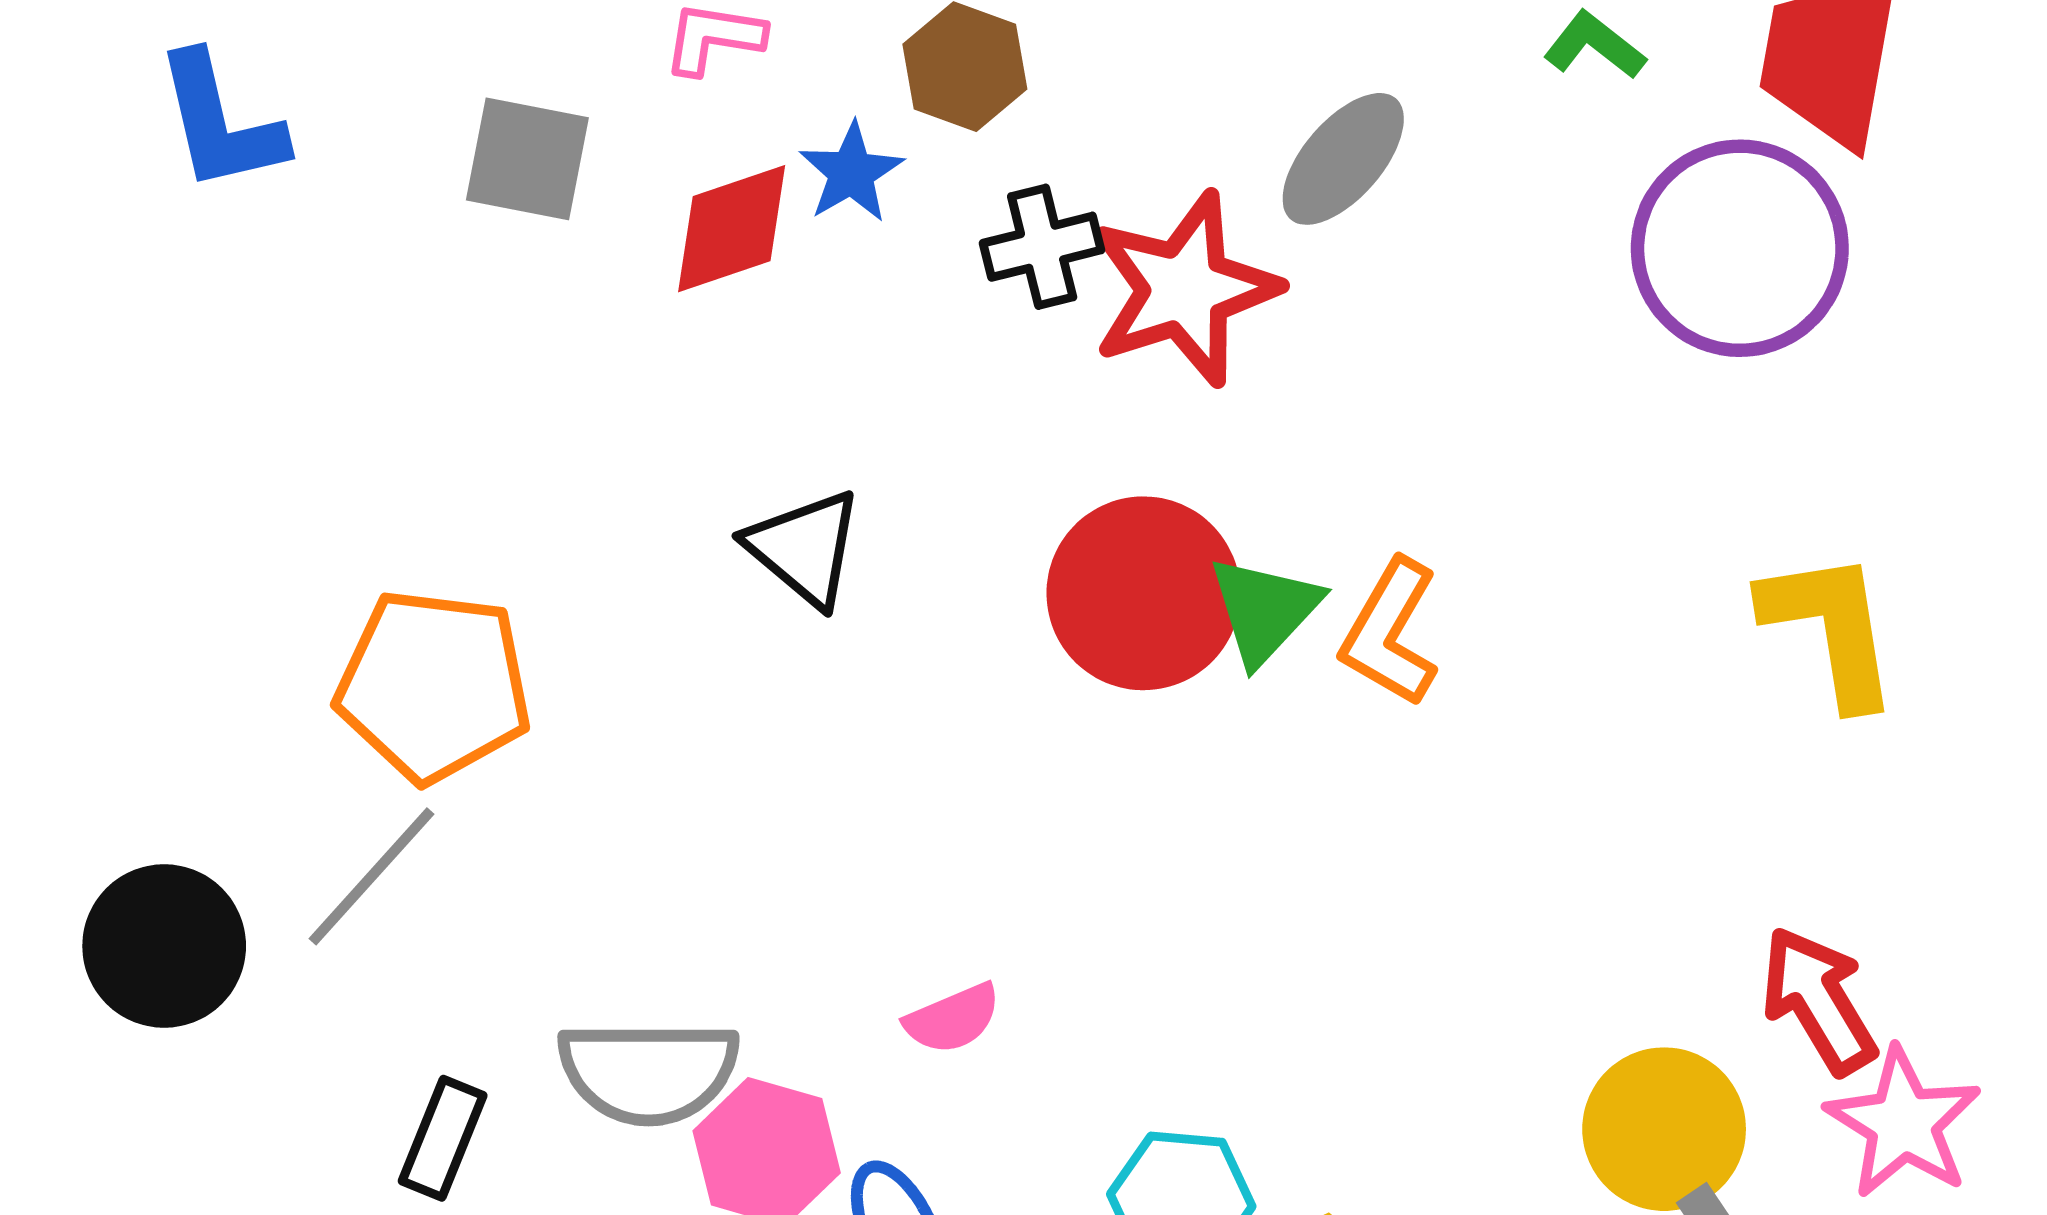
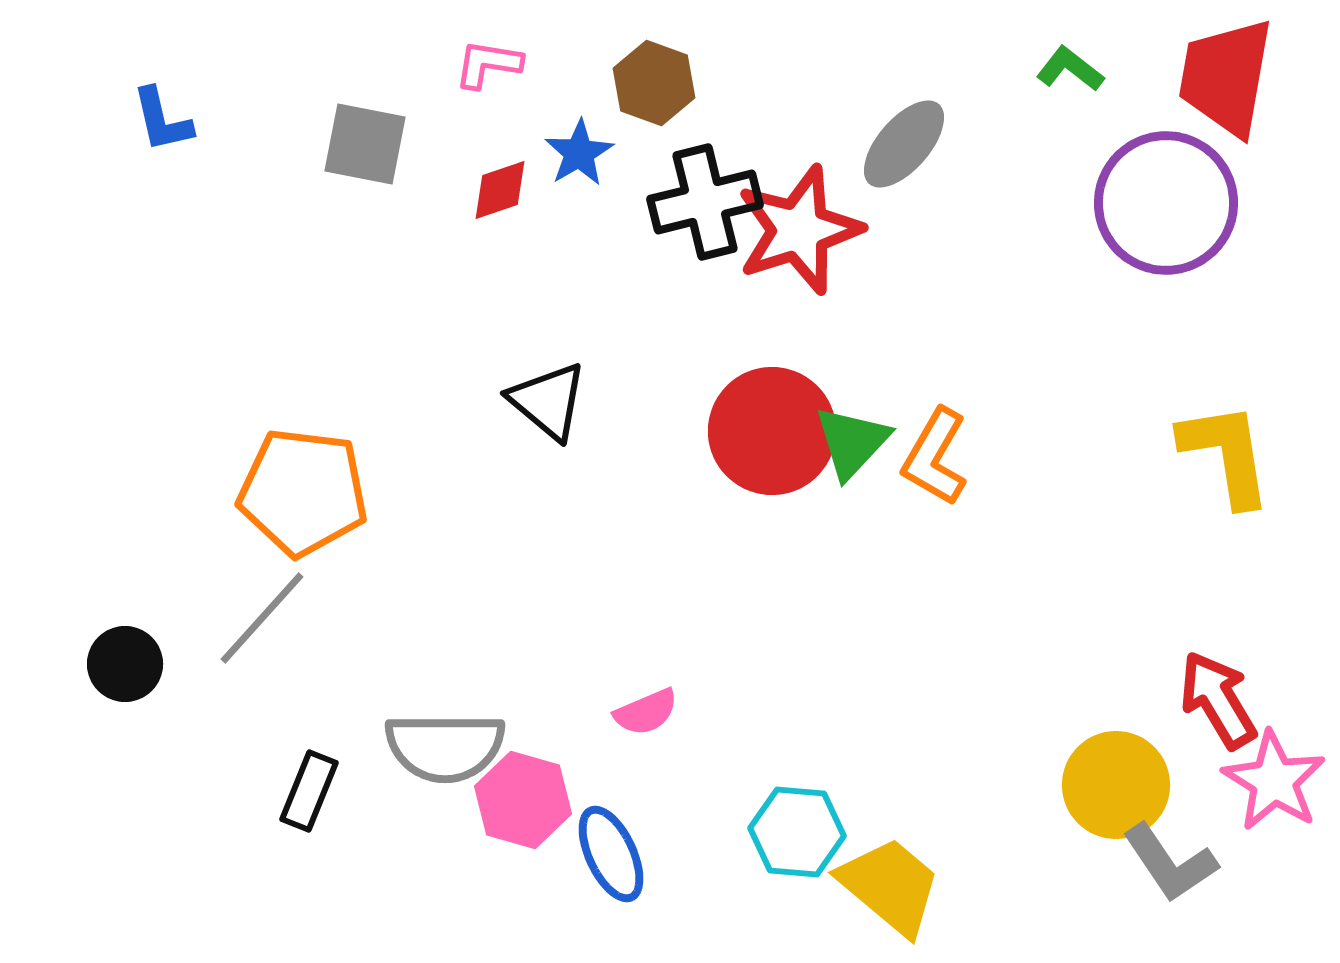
blue L-shape: (220, 123) -> (162, 120), size x0.7
red diamond: (732, 229) -> (500, 190), size x0.7
black cross: (1042, 247) -> (705, 202), size x1.4
black circle: (164, 946) -> (125, 664), size x0.7

